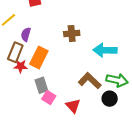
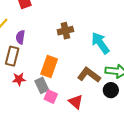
cyan arrow: (105, 50) -> (100, 43), turned 60
orange rectangle: (39, 58) -> (49, 66), moved
red star: (21, 66) -> (19, 79), moved

